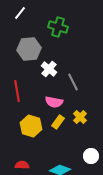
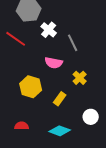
red line: (17, 91) -> (16, 39), moved, turned -45
yellow rectangle: (58, 122) -> (60, 99), moved

